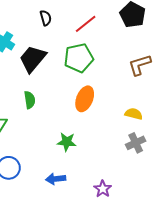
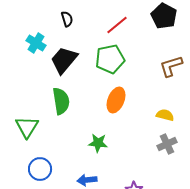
black semicircle: (46, 18) -> (67, 19), moved
green semicircle: (30, 100) -> (61, 101), size x1.5

